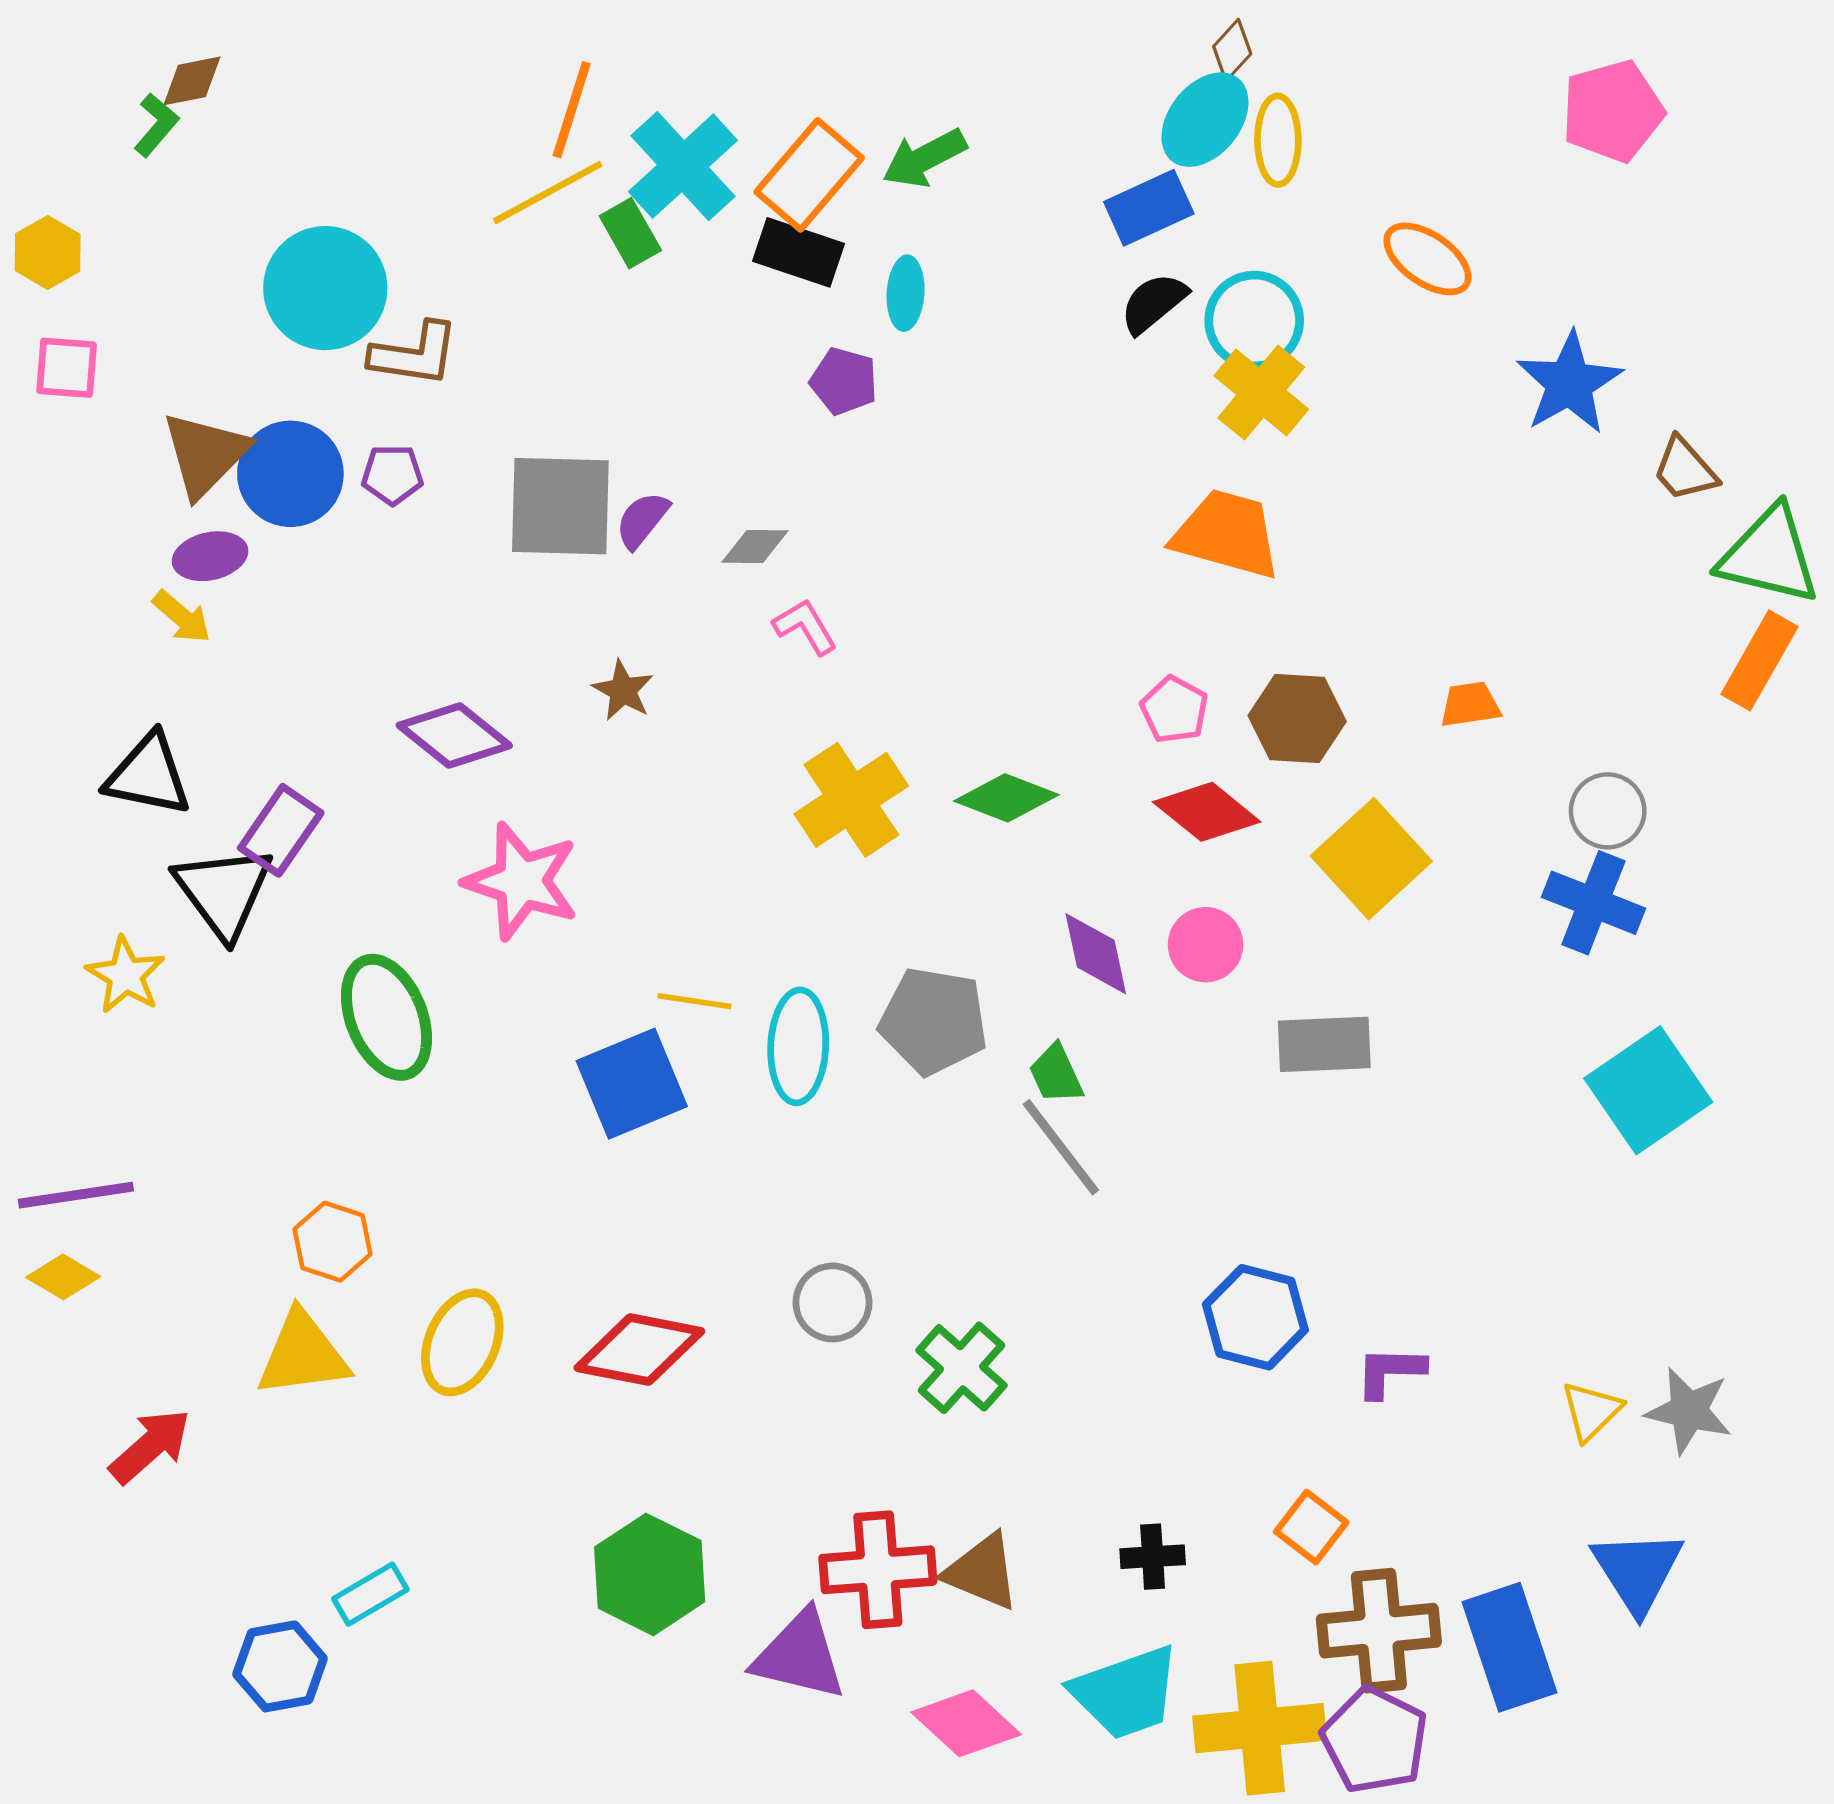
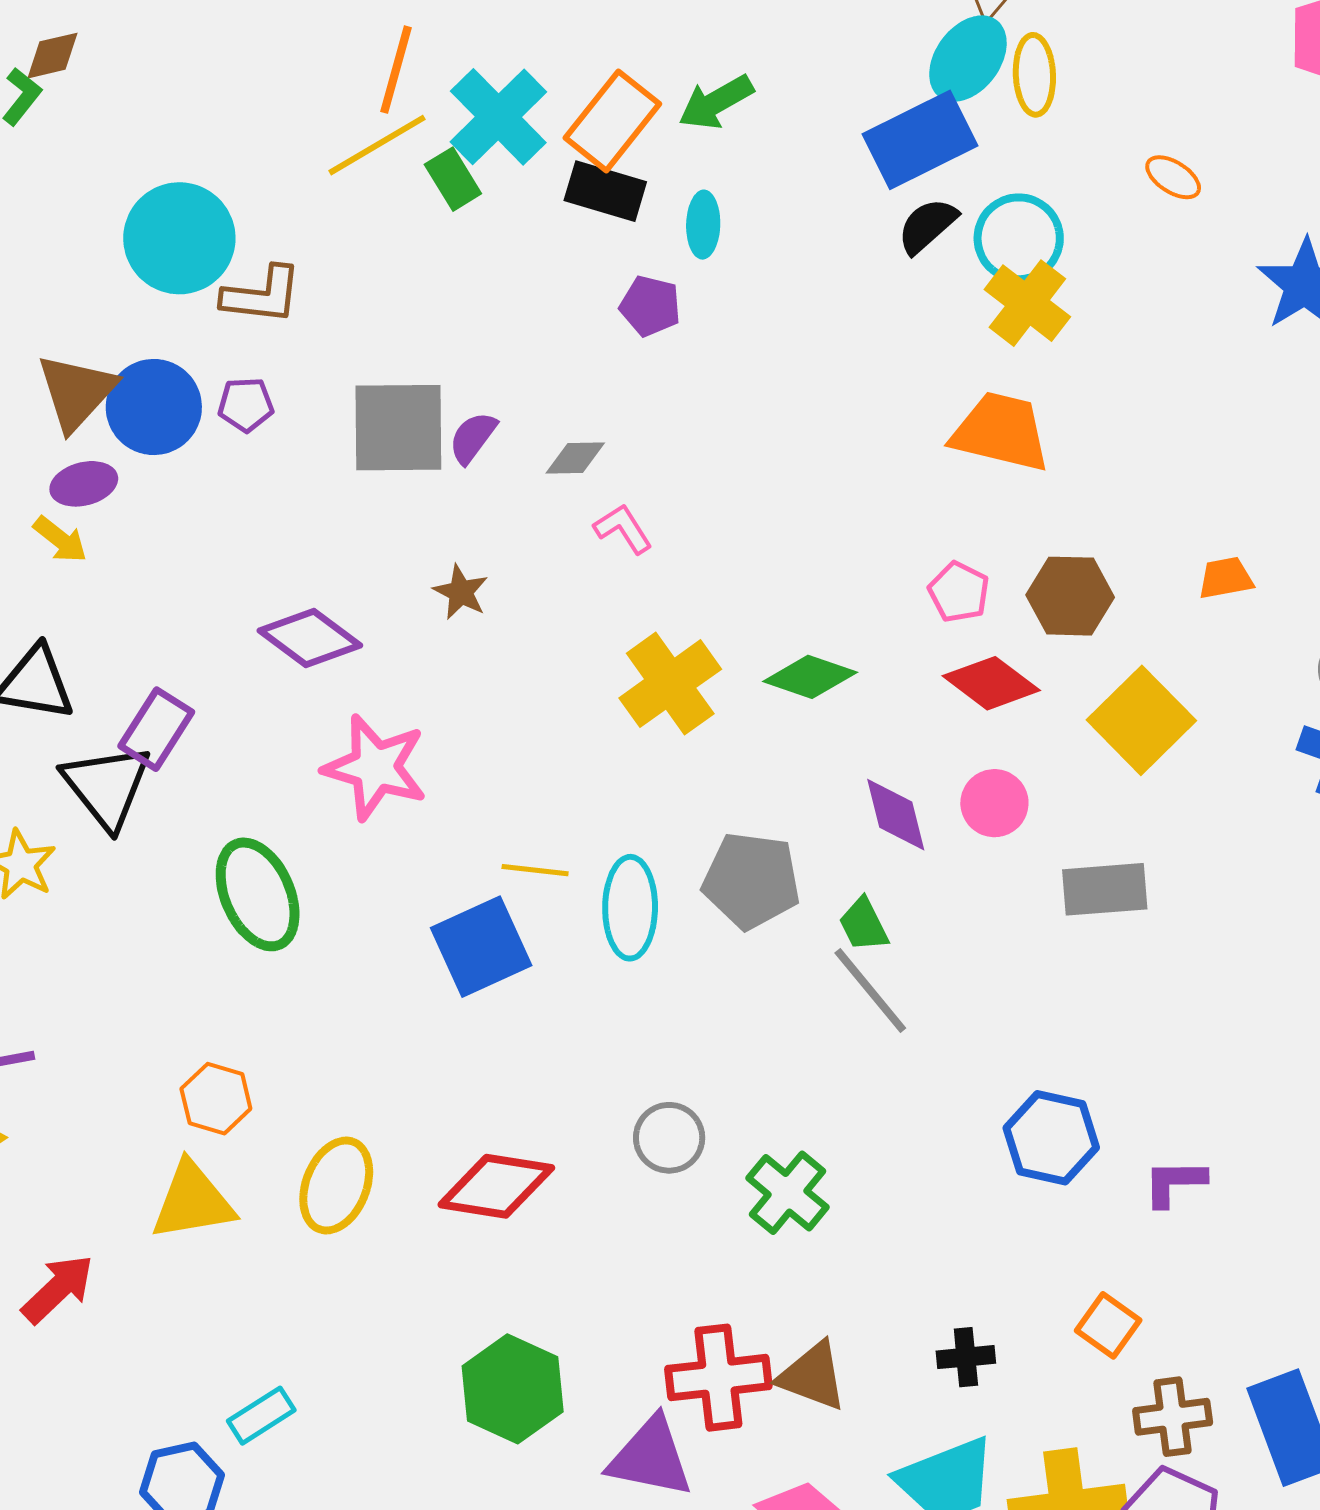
blue rectangle: (1149, 208) -> (920, 140), size x1.4
orange ellipse: (1427, 259) -> (1173, 177), size x0.7
brown cross: (1379, 1631) -> (1173, 1417), size x0.7

